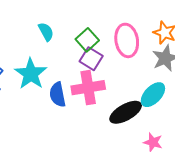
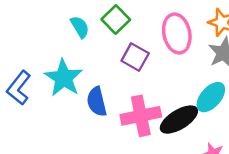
green square: (87, 40) -> (116, 20), moved
pink cross: (88, 88) -> (141, 116), moved

